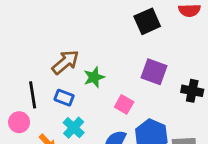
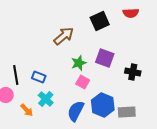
brown arrow: (65, 62) -> (64, 36), moved
green star: (94, 77) -> (79, 63), moved

